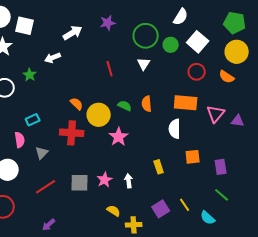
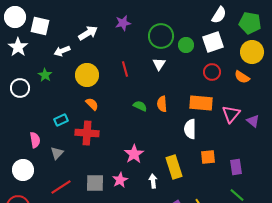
white semicircle: (181, 17) -> (219, 15), moved
white square: (198, 42) -> (213, 42), turned 30
white arrow: (53, 58) -> (62, 51), moved
yellow circle: (99, 115) -> (87, 75), moved
cyan rectangle: (33, 120) -> (61, 120), moved
purple triangle: (238, 121) -> (253, 121), turned 32
pink star: (119, 137) -> (134, 154), moved
yellow rectangle: (159, 167) -> (174, 167), size x1.6
white arrow: (129, 181) -> (153, 181), moved

